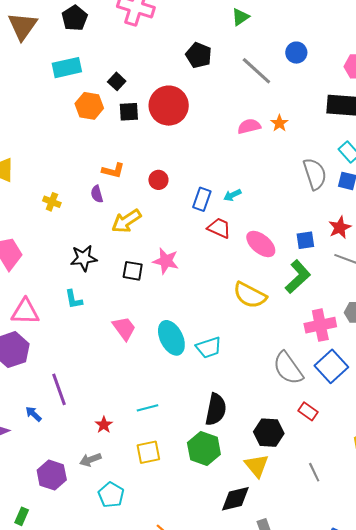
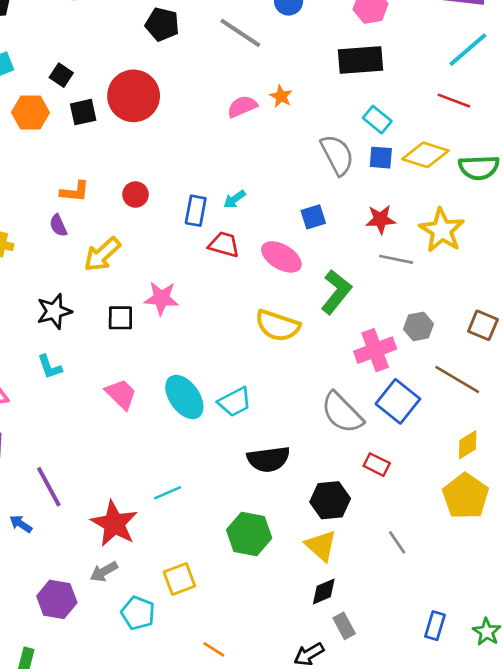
red star: (340, 227) -> (381, 219), turned 30
blue square: (305, 240) -> (313, 217), moved
black semicircle: (216, 409) -> (268, 459), moved, turned 80
red star: (104, 425) -> (114, 524), size x2.0
yellow square: (148, 452) -> (179, 579), moved
black diamond: (235, 499) -> (324, 591), moved, size x0.7

